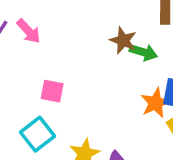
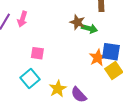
pink arrow: (29, 31) -> (22, 19), turned 63

